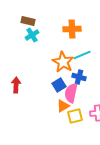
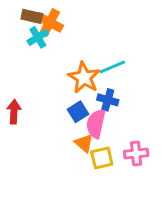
orange cross: (72, 29) -> (50, 22), moved, turned 30
orange triangle: (63, 106) -> (84, 143), turned -48

